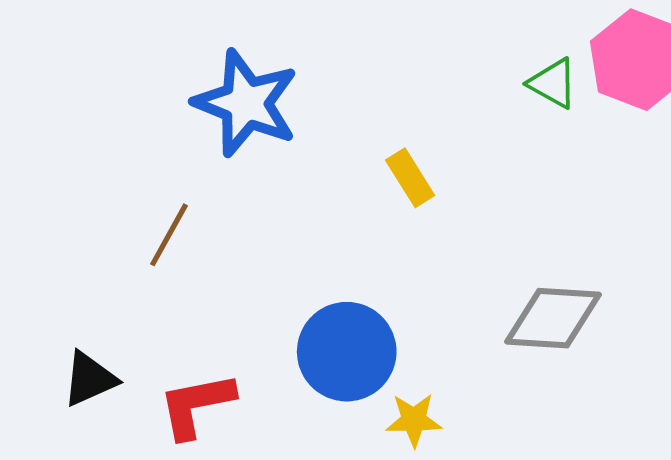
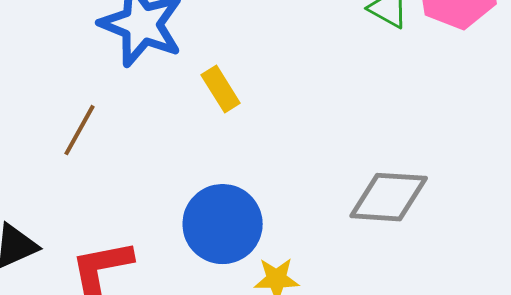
yellow rectangle: (410, 178) -> (221, 89), moved

